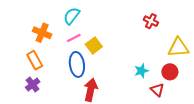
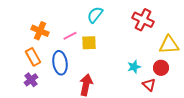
cyan semicircle: (72, 16) -> (95, 15), moved
red cross: (151, 21) -> (143, 20), size x1.5
yellow square: (94, 45) -> (89, 43), turned 35
blue ellipse: (77, 64) -> (60, 63), moved

